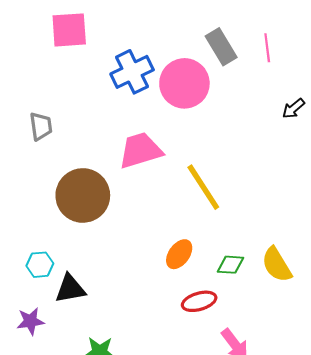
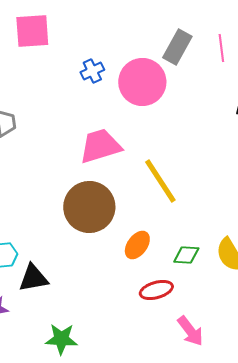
gray rectangle: (221, 47) -> (177, 47), turned 60
blue cross: (132, 72) -> (92, 71), size x0.6
brown circle: (83, 195) -> (89, 207), moved

